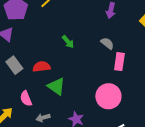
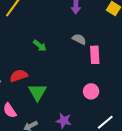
green triangle: (56, 86) -> (37, 92), turned 36
pink circle: (108, 96) -> (91, 91), size x0.6

